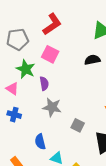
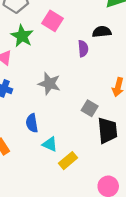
purple semicircle: (44, 84) -> (83, 49), moved
gray square: (78, 125) -> (90, 108), moved

